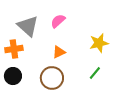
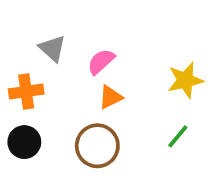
pink semicircle: (58, 21) -> (101, 62), moved
gray triangle: (28, 26) -> (52, 48), size x0.7

